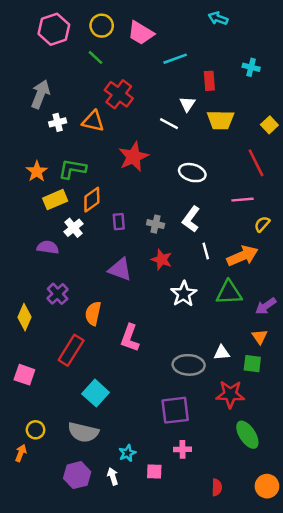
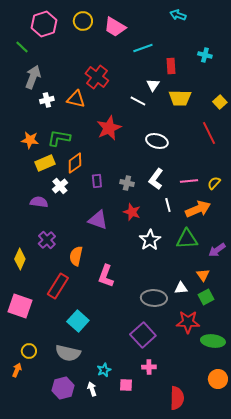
green line: (96, 57) -> (22, 47), moved
orange star: (37, 171) -> (30, 140), turned -30
pink line: (242, 200) -> (189, 181), moved
orange triangle: (260, 337) -> (203, 275), moved
green square: (252, 364) -> (206, 297), turned -35
pink square: (24, 375) -> (20, 306), size x1.4
purple square: (175, 410) -> (143, 335), turned -35
green ellipse: (247, 435) -> (213, 341), moved, turned -50
orange circle: (267, 486) -> (218, 379), moved
red semicircle: (217, 487) -> (177, 398), size x1.6

